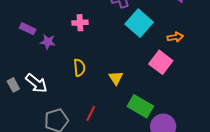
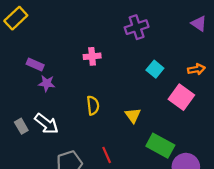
cyan square: (139, 23) -> (155, 69), moved, size x0.6
purple star: (48, 42) -> (47, 83), moved
red line: (91, 113) -> (107, 155), turned -49

